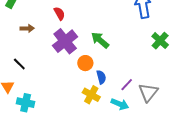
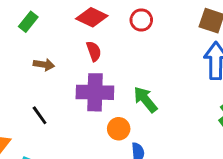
purple cross: (65, 41) -> (95, 92), turned 30
black line: (19, 64) -> (40, 115), moved

